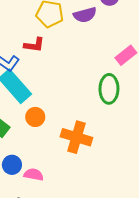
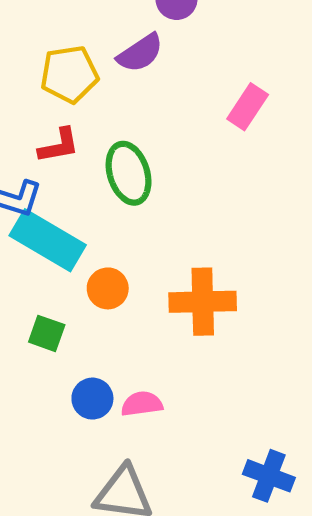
green ellipse: (109, 89) -> (129, 173), moved

